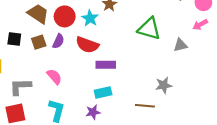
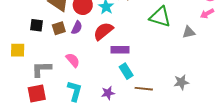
red semicircle: (87, 45) -> (103, 31), turned 120
gray star: (164, 85) -> (181, 82), moved
cyan rectangle: (103, 93) -> (126, 71), moved, turned 70
brown line: (145, 106) -> (144, 89), moved

